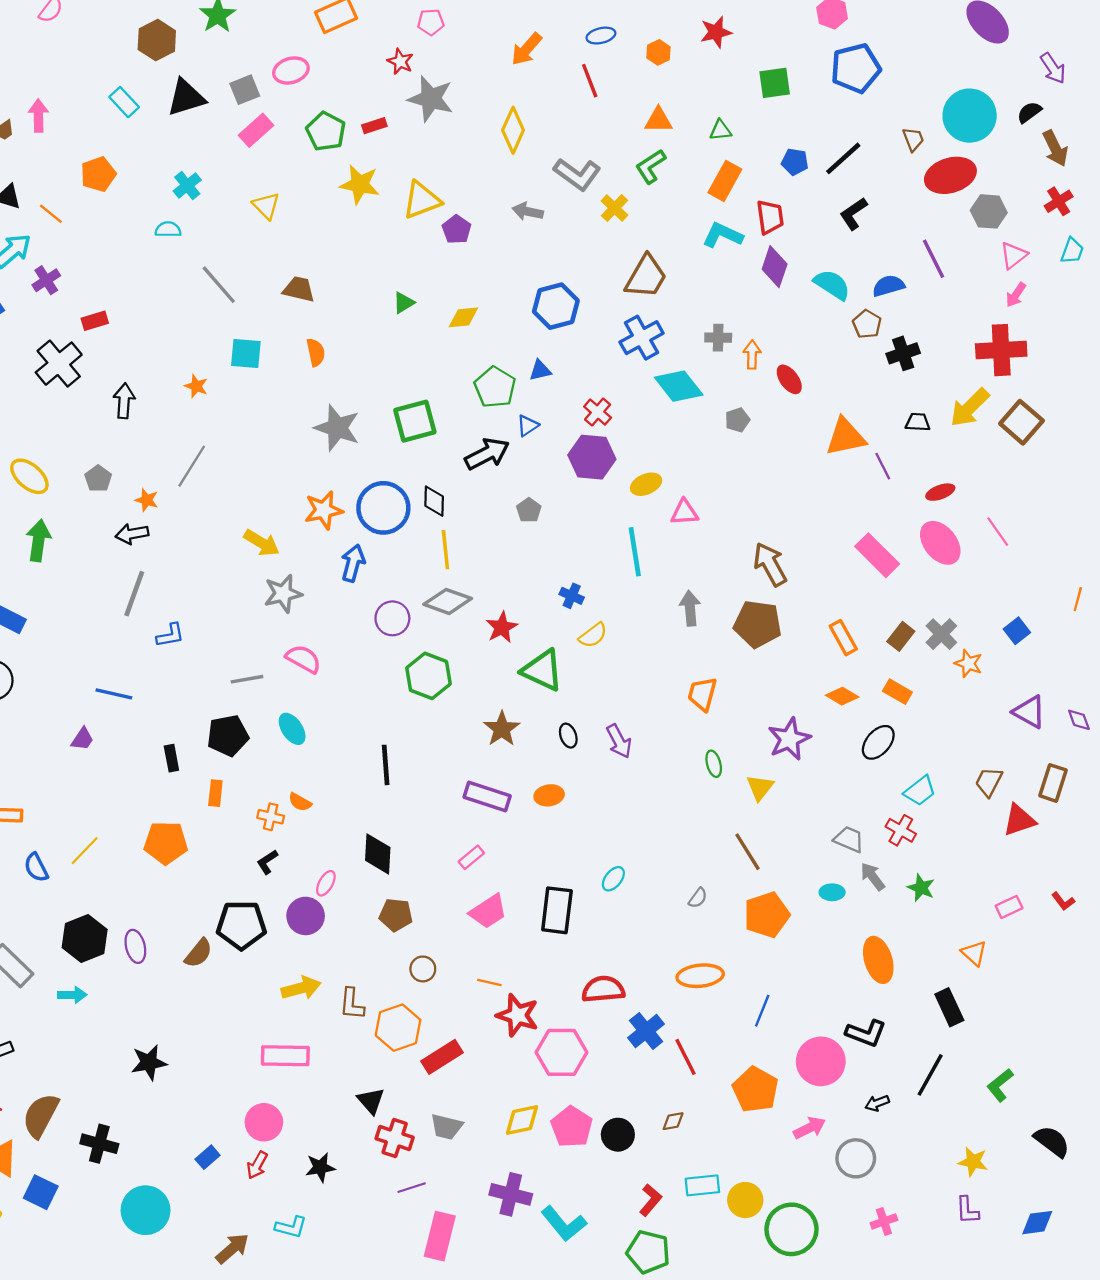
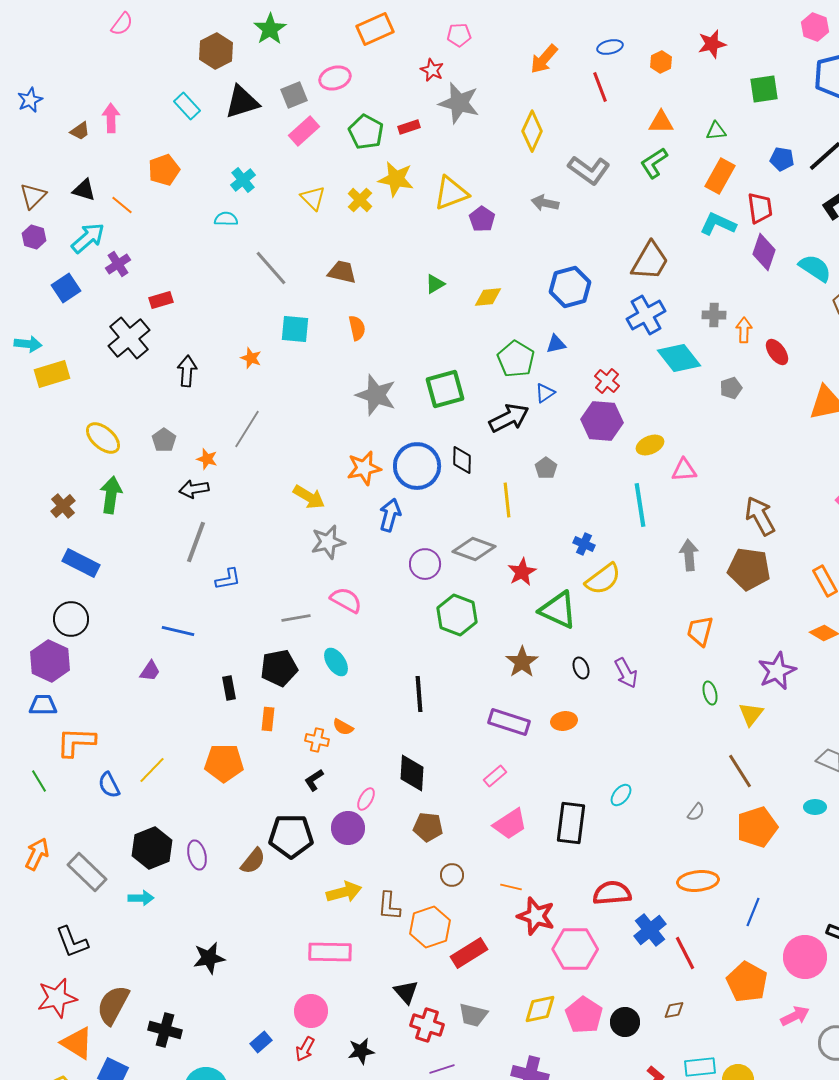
yellow cross: (614, 208) -> (360, 200), moved
yellow line: (445, 550) -> (507, 500), moved
yellow semicircle: (593, 635) -> (603, 579), size x1.4

